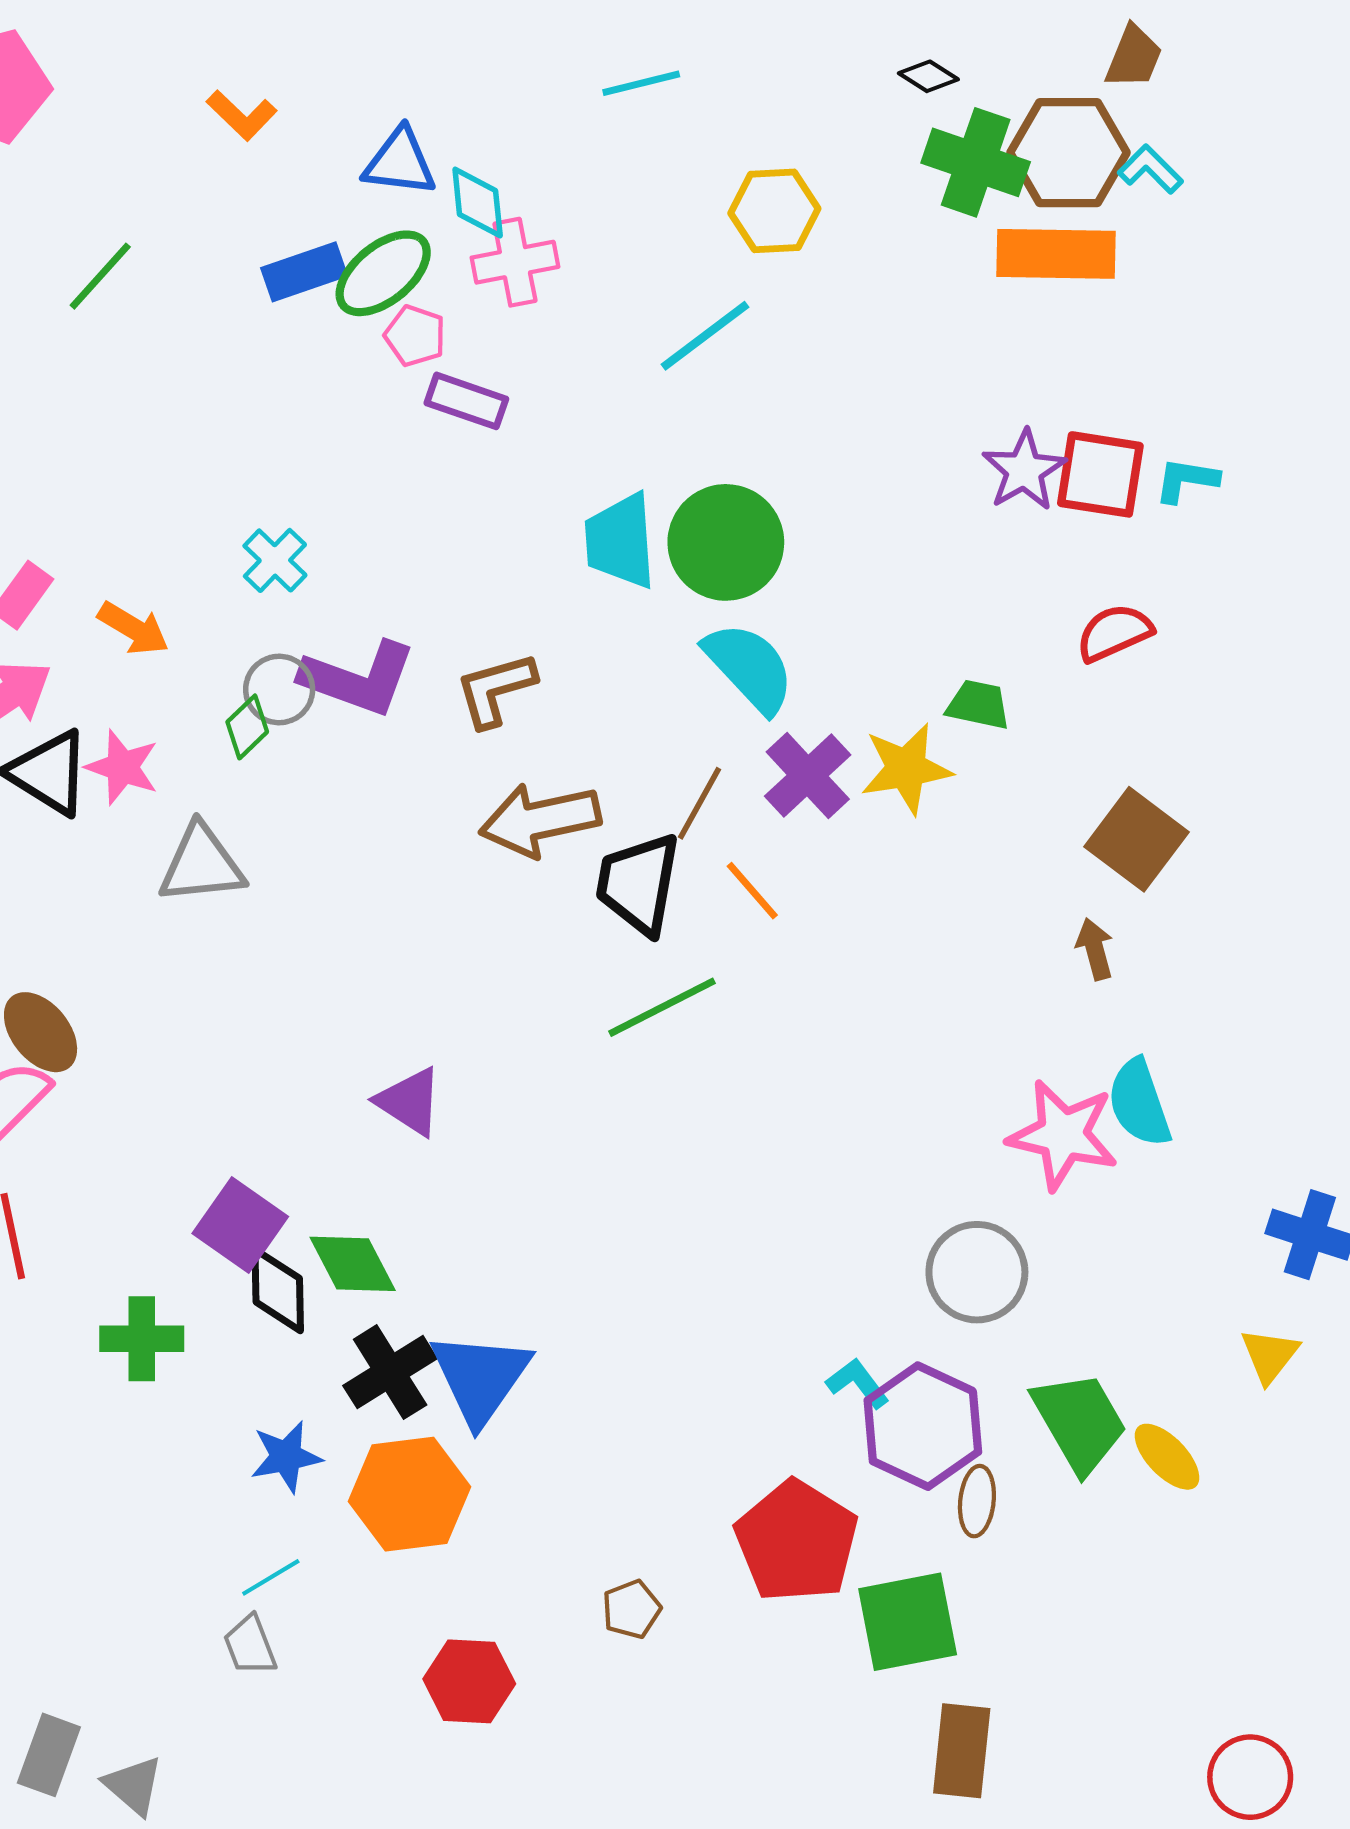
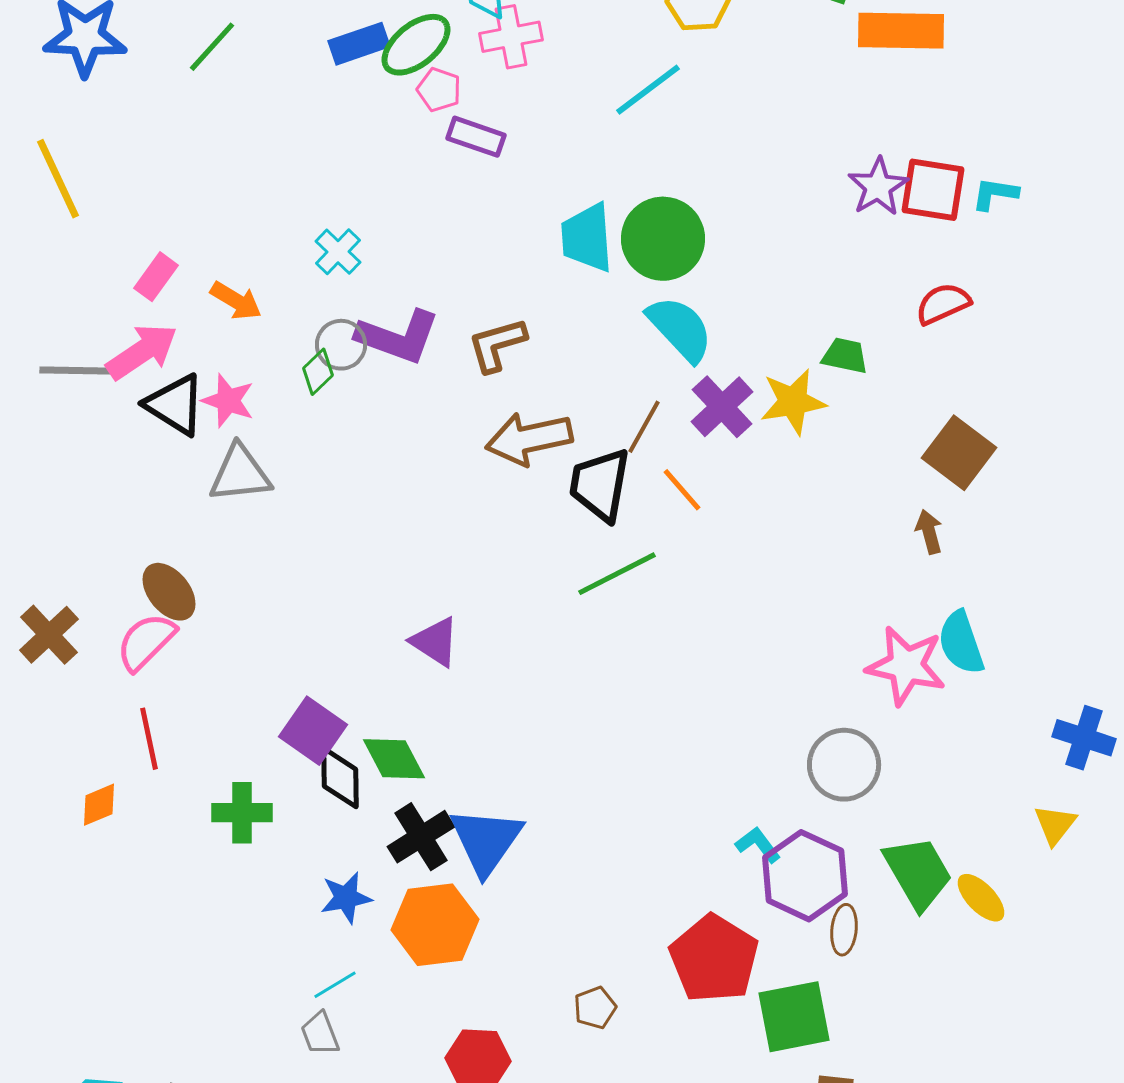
gray triangle: (201, 864) -> (240, 474), moved

